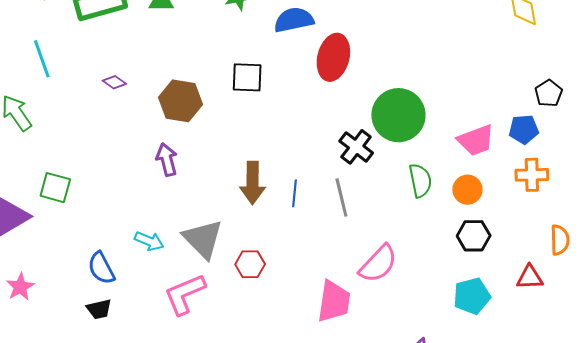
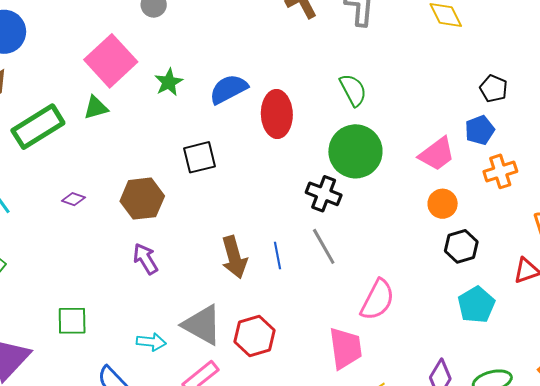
green semicircle: (420, 180) -> (353, 90), moved
green square: (55, 188) -> (72, 321), moved
red hexagon: (250, 264) -> (255, 336), size x1.4

